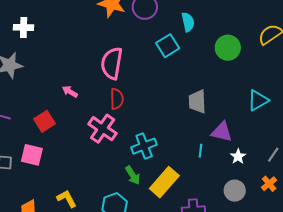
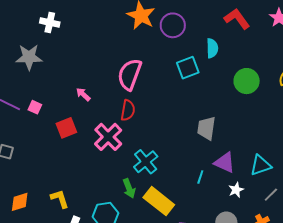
cyan triangle: (258, 100) -> (261, 165), moved
red square: (44, 121) -> (66, 128), moved
cyan cross: (144, 146) -> (146, 162), turned -30
pink square: (32, 155) -> (35, 107), moved, size x0.6
yellow rectangle: (164, 182) -> (159, 201), turned 76

